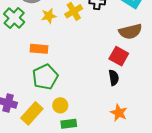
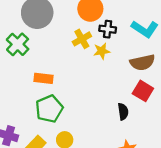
yellow star: (49, 16) -> (102, 51), moved
red square: (119, 56) -> (143, 91), moved

